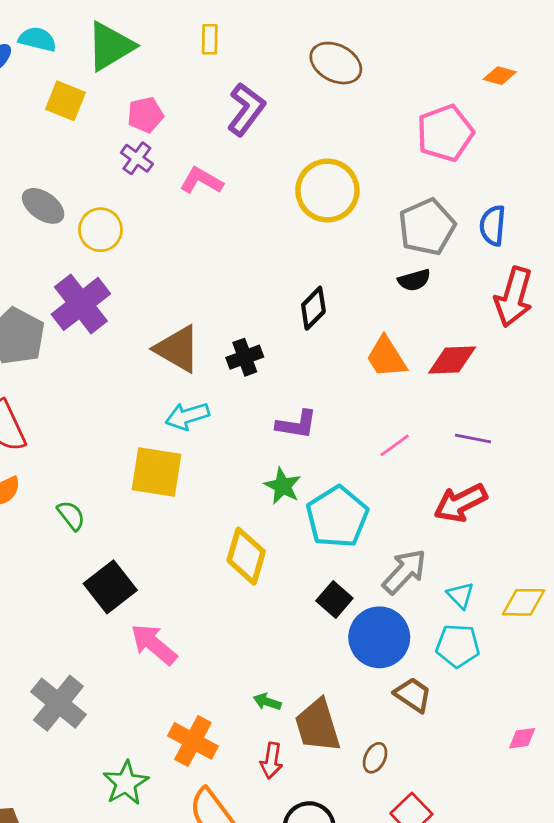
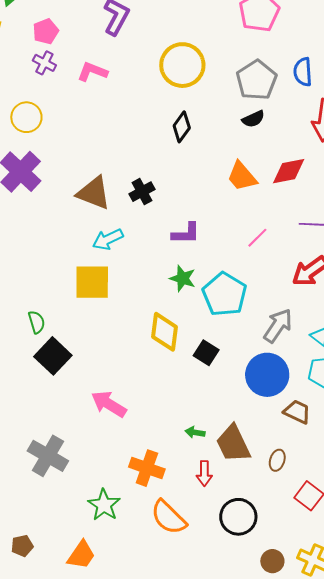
black diamond: (313, 308) -> (182, 127), moved
green semicircle: (71, 515) -> (37, 322), turned 30
black square: (110, 587) -> (53, 356), moved
black square: (334, 600) -> (206, 353), moved

